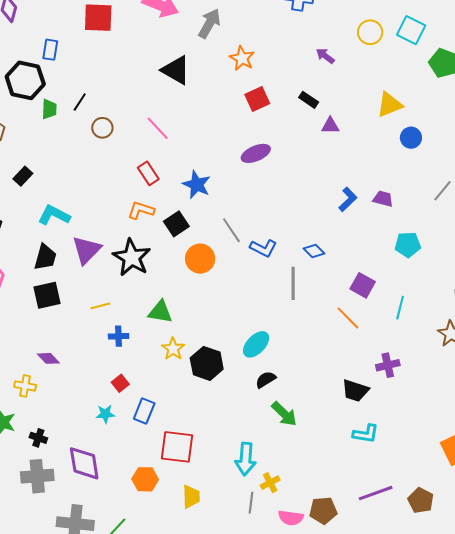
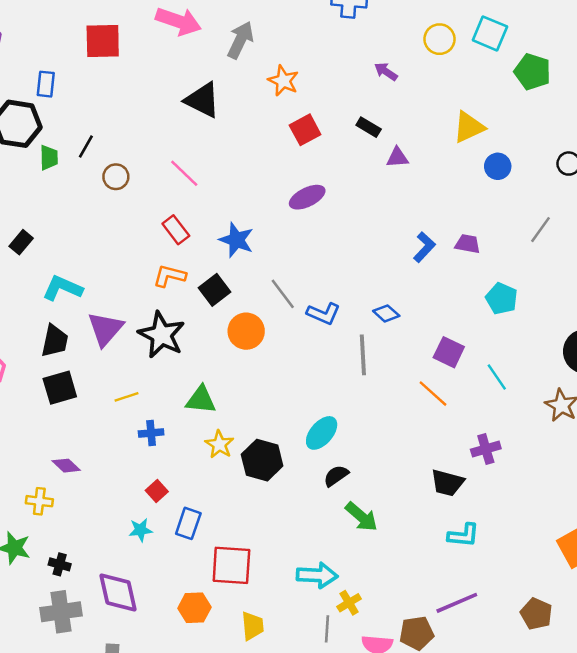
cyan pentagon: (408, 245) -> (502, 299), turned 30
cyan line: (400, 308) -> (497, 377), turned -45
cyan arrow: (246, 459) -> (317, 575), turned -88
purple line: (376, 493) -> (457, 603), moved

